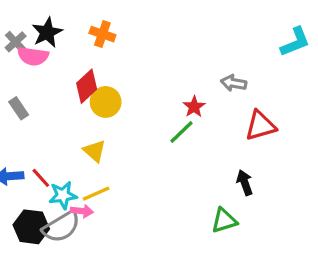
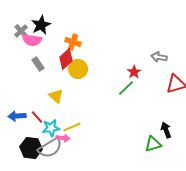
orange cross: (102, 34) -> (73, 42), moved
gray rectangle: (19, 108) -> (38, 64), moved
yellow triangle: (95, 151) -> (56, 96), moved
black arrow: (245, 183) -> (166, 130), moved

